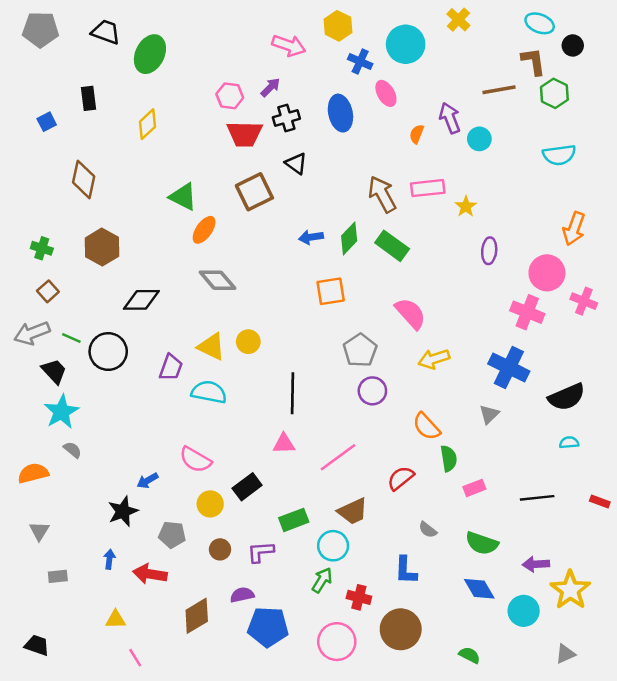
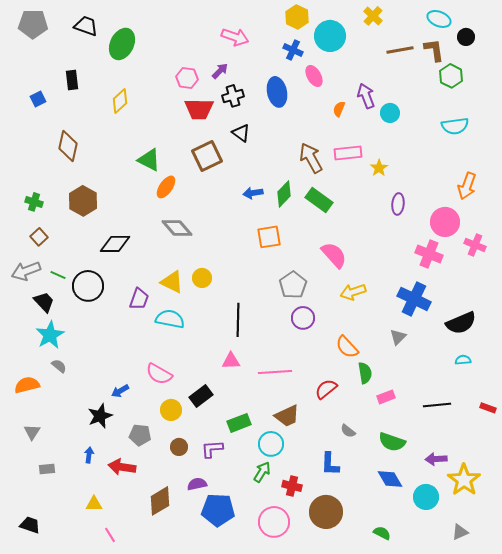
yellow hexagon: (338, 26) -> (297, 17), moved
brown line: (499, 90) -> (400, 50), moved
pink line: (338, 457) -> (275, 372), turned 32

